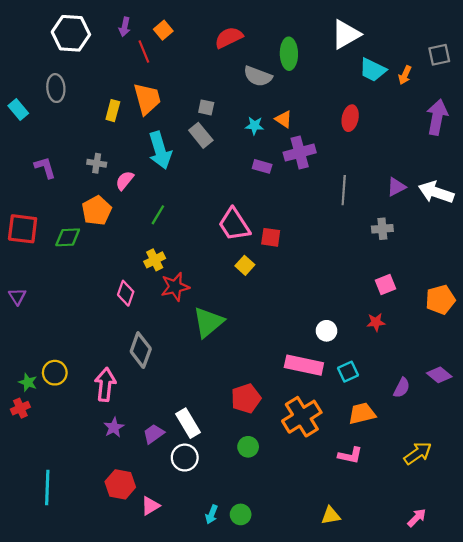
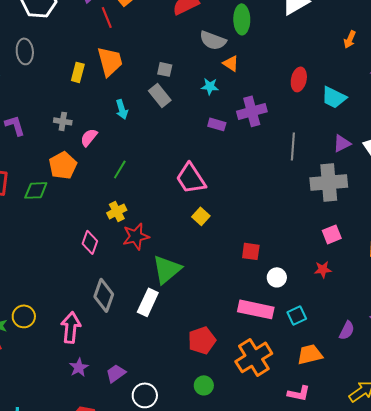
cyan trapezoid: (373, 70) -> (334, 97), moved
orange triangle: (284, 119) -> (231, 63), moved
cyan arrow: (160, 150) -> (122, 109), size x0.6
gray cross: (382, 229) -> (329, 182), size x1.8
red square: (271, 237) -> (251, 251), moved
white rectangle: (188, 423) -> (148, 302), moved, turned 56

